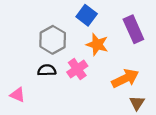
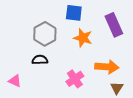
blue square: (87, 15) -> (74, 13), turned -30
pink cross: (77, 69) -> (75, 79), moved
orange arrow: (125, 78) -> (107, 67), turned 30

